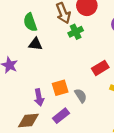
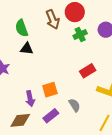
green cross: (76, 32) -> (80, 35), moved
gray semicircle: (81, 96) -> (75, 105), moved

